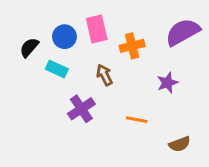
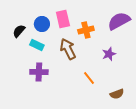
brown arrow: (104, 75) -> (68, 49), size x1.5
purple cross: (81, 109) -> (39, 72), moved, turned 36
orange line: (137, 120) -> (89, 78), turned 40

